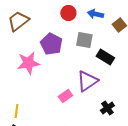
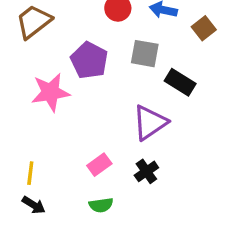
pink rectangle: (65, 96) -> (99, 165), moved
black cross: (107, 108) -> (146, 171), moved

